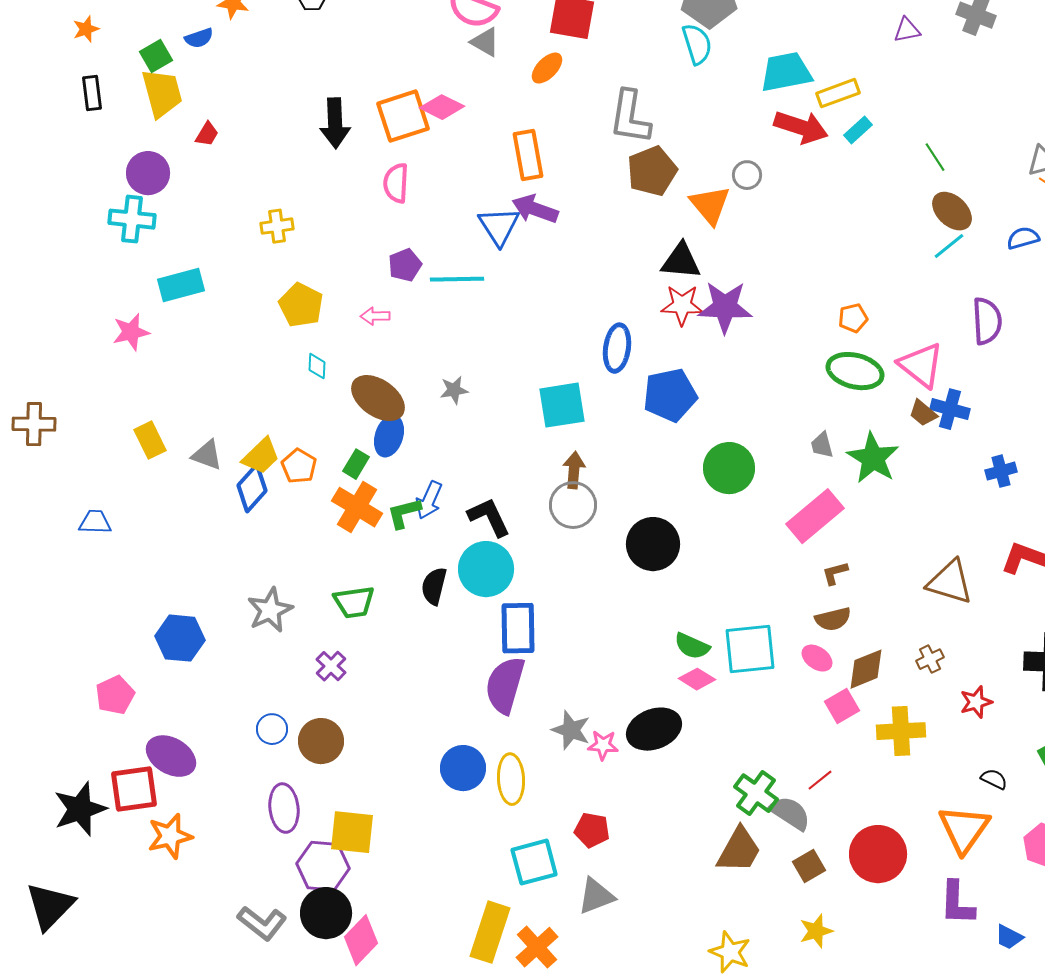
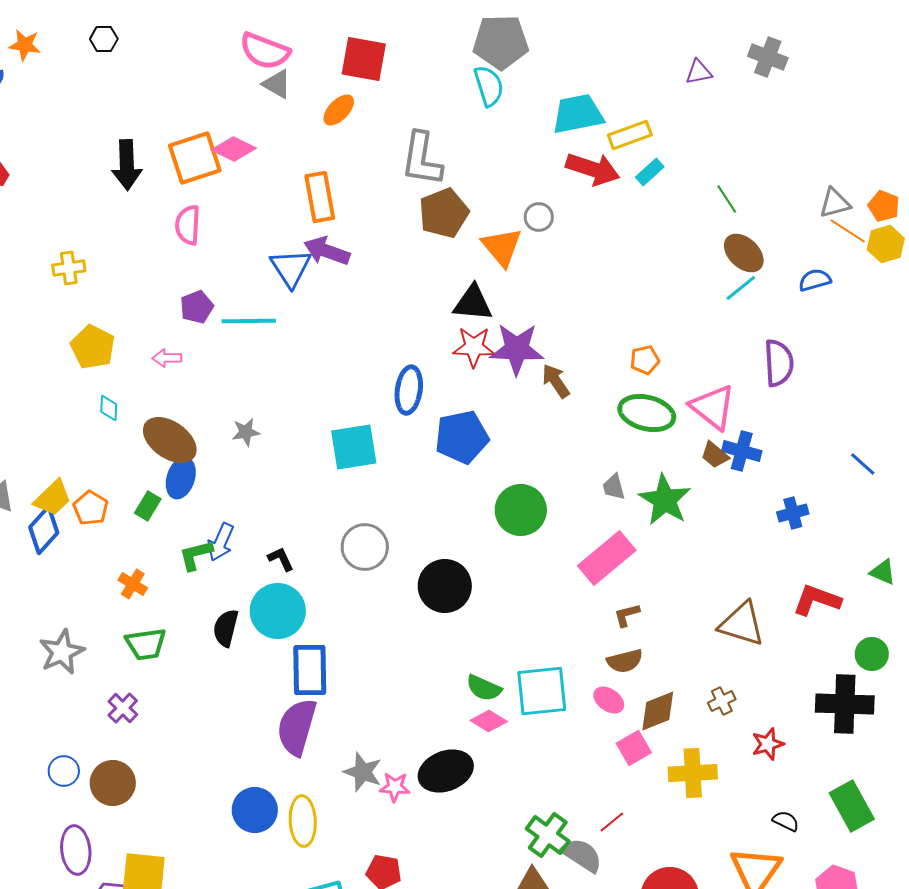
brown arrow: (574, 470) -> (556, 381), moved, turned -39
orange cross: (357, 507) -> (133, 584), moved, size x0.6
black L-shape: (489, 517) -> (281, 559), size x0.6

